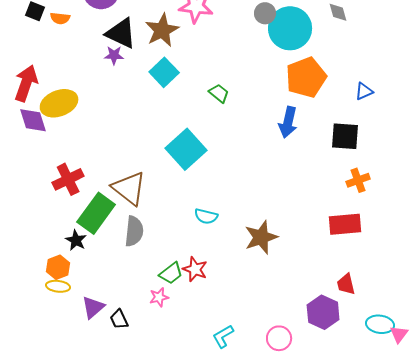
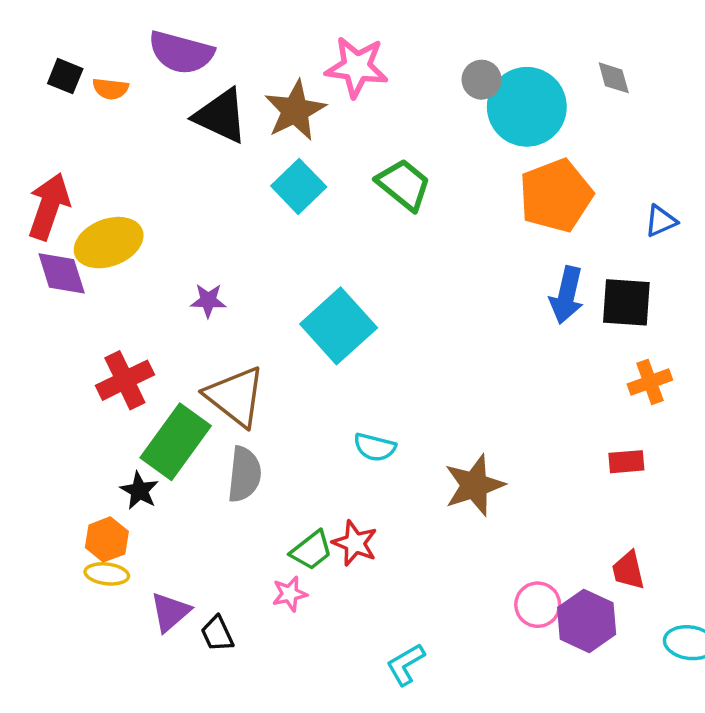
purple star: (114, 55) -> (208, 301), moved
green trapezoid: (219, 93) -> (404, 185), moved, size x1.5
blue arrow: (288, 122) -> (567, 295), moved
red rectangle: (345, 224) -> (626, 462), size x0.6
pink circle: (279, 338) -> (538, 605), moved

